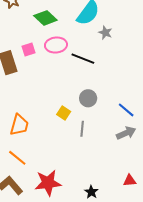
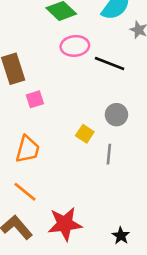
pink square: (28, 49) -> (35, 99), moved

